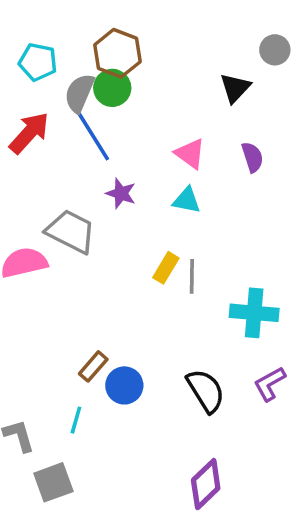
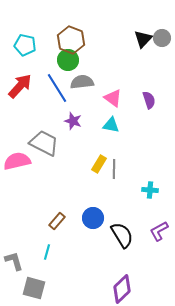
black triangle: (235, 88) -> (143, 39), moved
gray semicircle: (79, 93) -> (82, 82), moved, turned 60
cyan cross: (254, 313) -> (150, 190), size x0.6
blue circle: (124, 385) -> (93, 218), moved
gray square: (53, 482) -> (34, 288), turned 35

